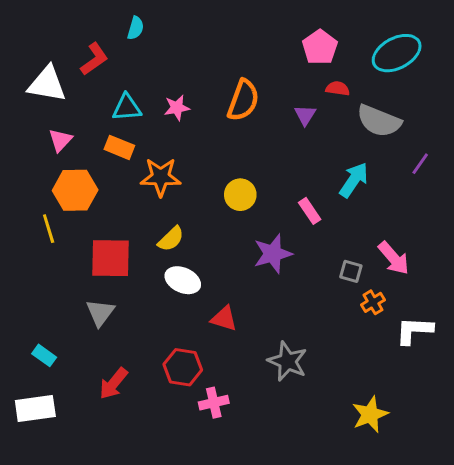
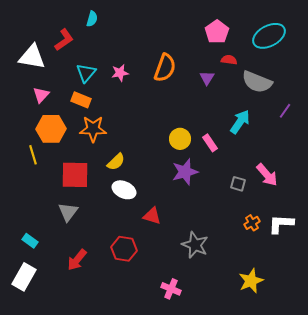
cyan triangle: (127, 108) -> (86, 73), turned -45
orange star: (161, 177) -> (93, 129), moved
yellow circle: (240, 195) -> (180, 139), moved
orange cross: (373, 302) -> (252, 223), moved
pink cross: (214, 403) -> (171, 289), moved, turned 36
white rectangle: (35, 409) -> (24, 277), turned -52

